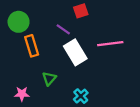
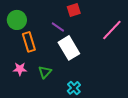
pink line: (110, 44) -> (112, 30), moved, turned -40
pink star: (22, 94) -> (20, 69), moved

